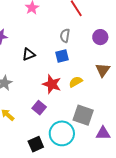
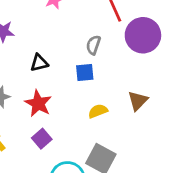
purple circle: (100, 37) -> (143, 35), moved, size x1.6
red star: (52, 84) -> (38, 103), moved

